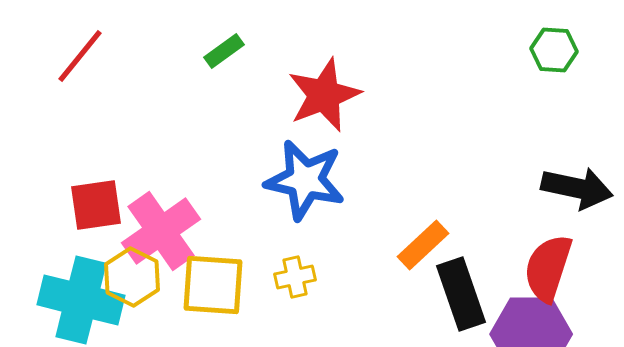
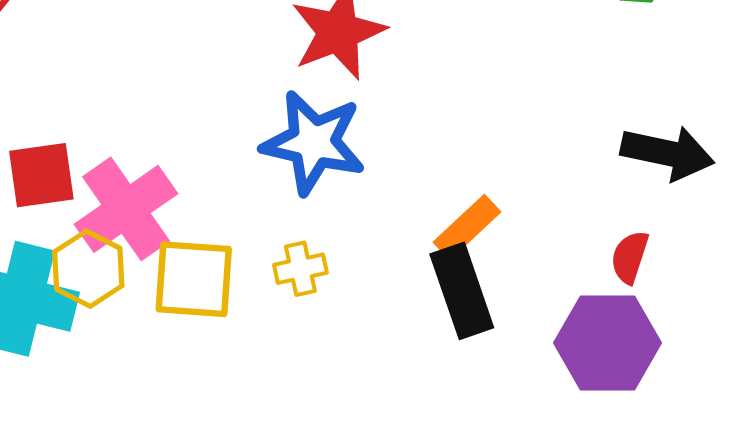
red semicircle: (548, 268) -> (630, 257), size x0.6
black rectangle: (461, 294) -> (462, 291), moved

